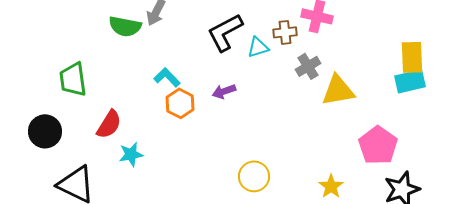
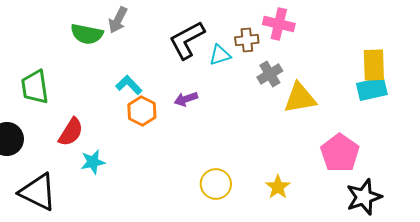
yellow star: (331, 186) -> (278, 187), moved

